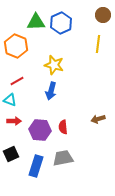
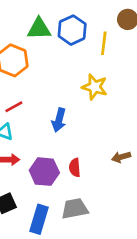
yellow line: (98, 44) -> (104, 43), moved
yellow star: (54, 65) -> (95, 87), moved

